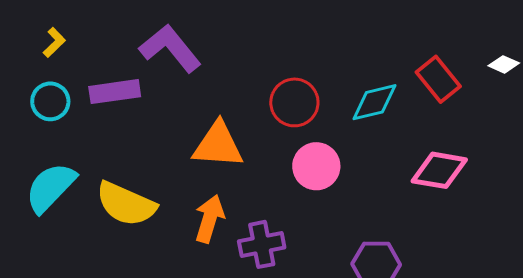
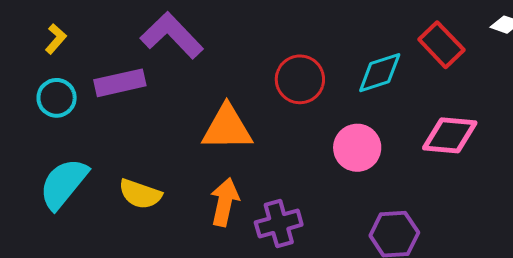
pink circle: (316, 166) -> (357, 148), moved
yellow semicircle: (126, 204) -> (140, 194), size x0.7

